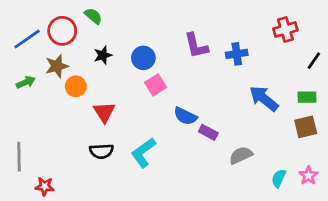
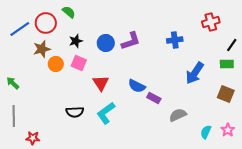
purple L-shape: (196, 46) -> (131, 41), moved, turned -95
green arrow: (26, 82) -> (13, 83), moved, turned -112
pink square: (156, 85) -> (79, 63), moved, turned -35
green rectangle: (307, 97) -> (227, 64), moved
blue arrow: (264, 98) -> (195, 73), turned -95
red triangle: (104, 112) -> (101, 83), moved
brown square: (306, 127) -> (226, 94), turned 36

